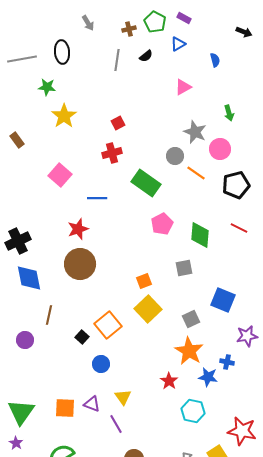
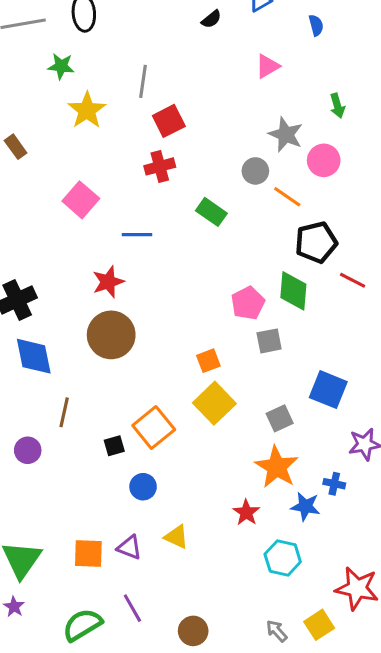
gray line: (117, 60) -> (143, 81), moved
red square: (118, 123) -> (169, 121), size x1.5
green rectangle: (146, 183) -> (211, 212), size x0.7
black pentagon: (236, 185) -> (316, 242), moved
pink pentagon: (162, 224) -> (248, 303), moved
black square: (82, 337) -> (114, 446), turned 32
yellow triangle: (123, 397) -> (176, 537), turned -30
purple line: (116, 424) -> (132, 608), moved

